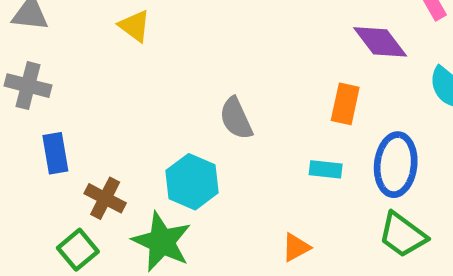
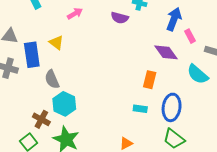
gray semicircle: (236, 118) -> (52, 79), moved
blue rectangle: (55, 153) -> (32, 55), moved, size x1.4
cyan hexagon: (192, 182) -> (64, 104), moved

